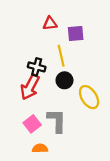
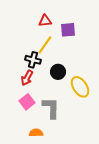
yellow line: (61, 56) -> (45, 45), moved, turned 48
red arrow: (30, 87) -> (27, 78), size x0.7
pink square: (32, 124) -> (27, 102), moved

